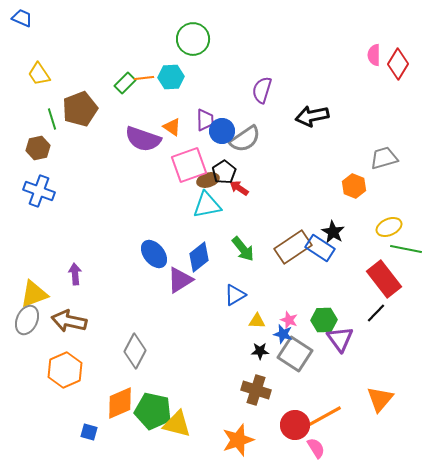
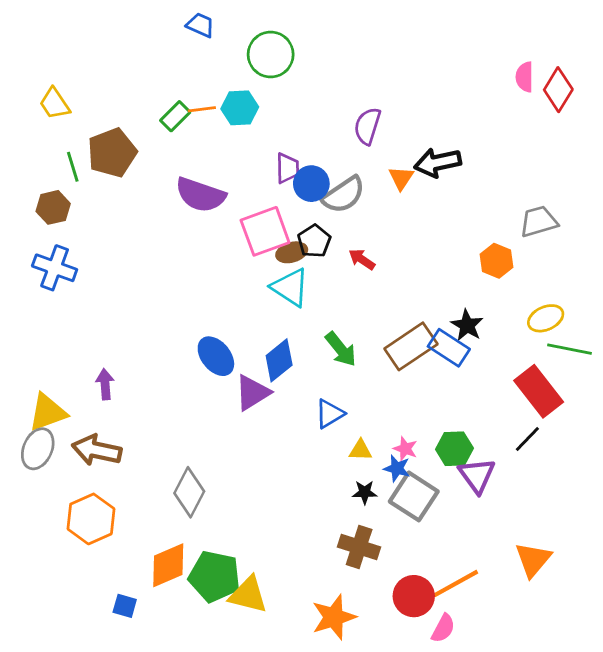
blue trapezoid: (22, 18) -> (200, 25), moved
orange triangle: (172, 127) -> (401, 178), moved, turned 30
red arrow: (239, 188) -> (362, 259), moved
cyan triangle: (207, 205) -> (290, 287), turned 44
pink semicircle: (316, 448) -> (443, 628), turned 60

